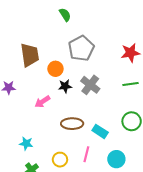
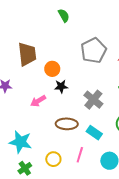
gray pentagon: (81, 48) -> (94, 50), moved
gray cross: (90, 85) -> (93, 100), moved
cyan star: (26, 143) -> (20, 142), size x1.6

